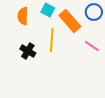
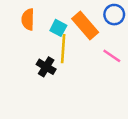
cyan square: (48, 10) -> (58, 28), moved
black cross: (28, 51) -> (46, 67), moved

